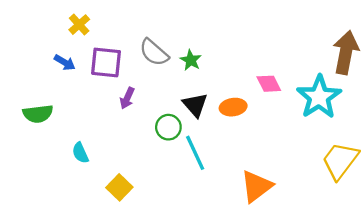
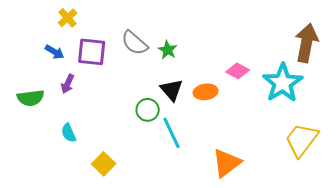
pink diamond: (269, 84) -> (238, 71), turned -35
purple arrow: (127, 98) -> (68, 84), moved

